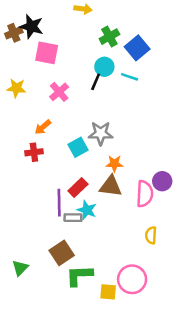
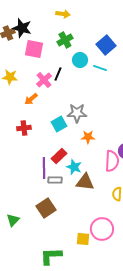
green cross: (109, 37) -> (65, 40), moved
black line: (96, 82) -> (58, 74), moved
orange arrow: (43, 127) -> (31, 99), moved
brown triangle: (111, 186) -> (85, 182), moved
cyan star: (87, 210) -> (74, 167), moved
green L-shape: (79, 276) -> (51, 256), moved

